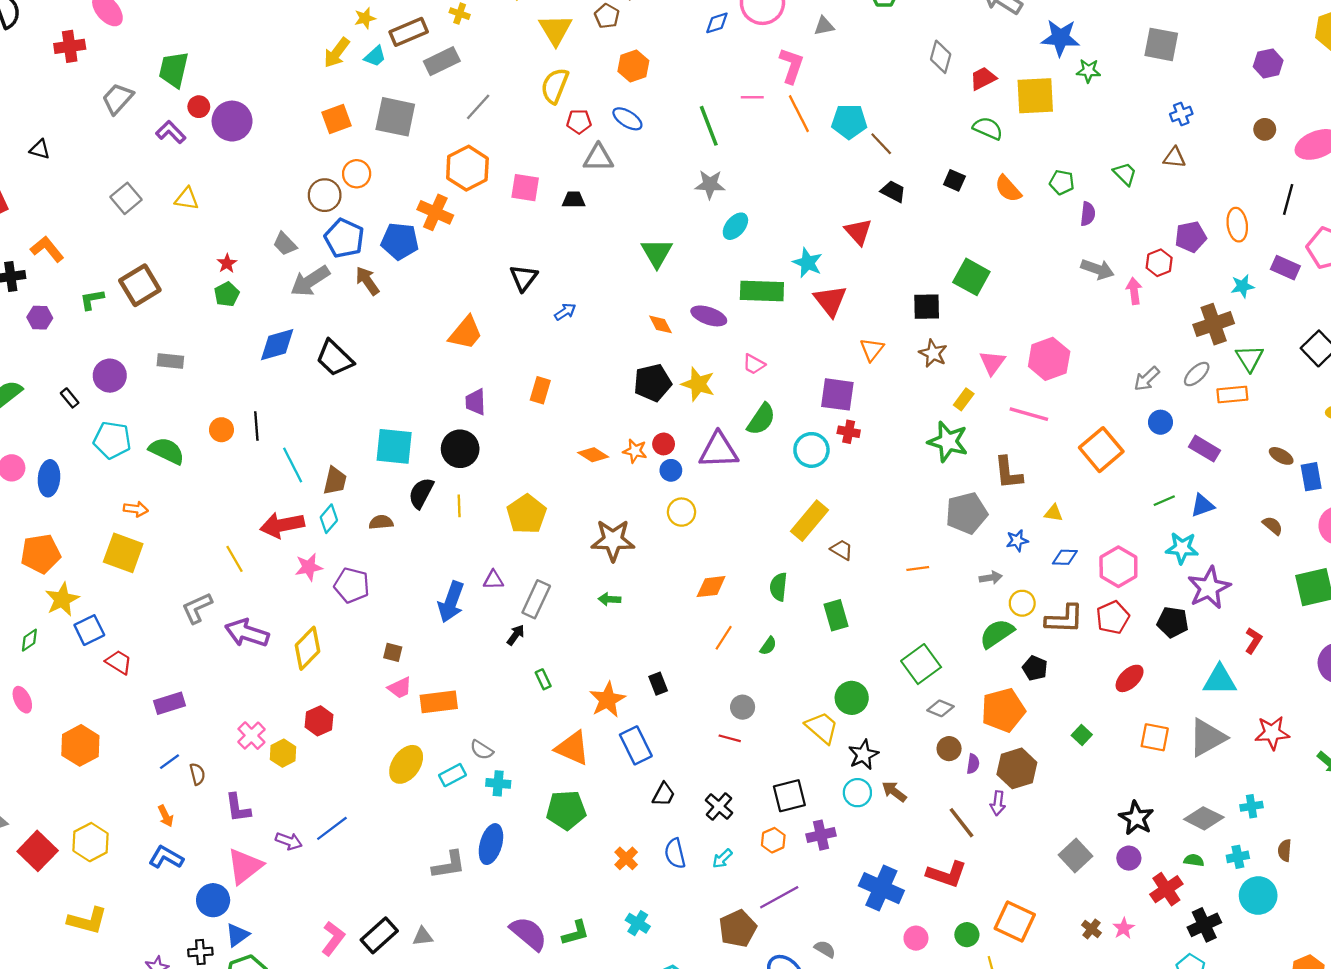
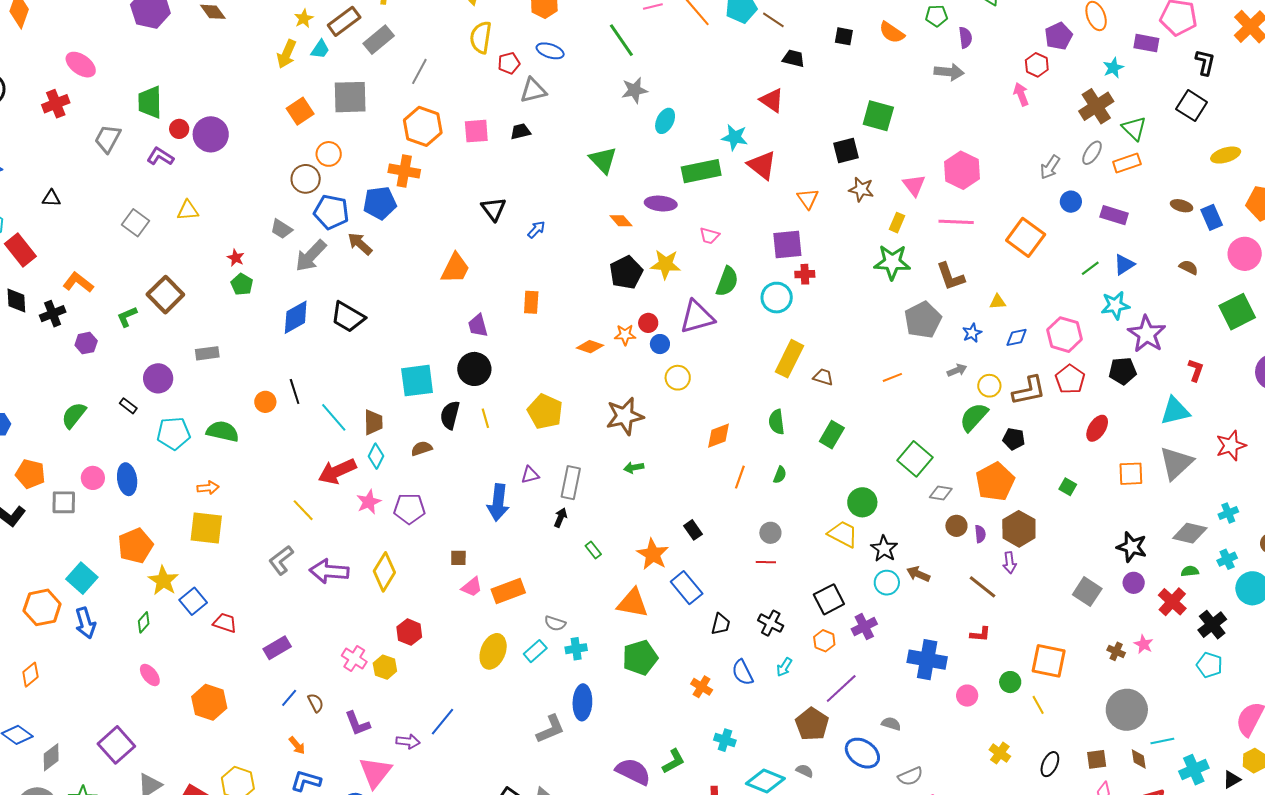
gray arrow: (1097, 269) -> (949, 72), moved
green rectangle: (836, 615) -> (832, 435), turned 60
red L-shape: (947, 874) -> (980, 634), size x0.6

